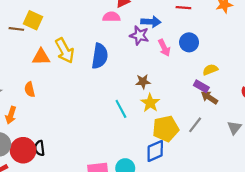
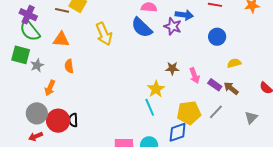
pink arrow: (164, 48) -> (195, 76), moved
blue semicircle: (100, 56) -> (142, 27), moved, turned 120
orange triangle: (41, 57) -> (61, 39), moved
purple rectangle: (201, 86) -> (215, 85), moved
yellow star: (150, 103) -> (156, 89), moved
cyan line: (121, 109) -> (150, 107), moved

